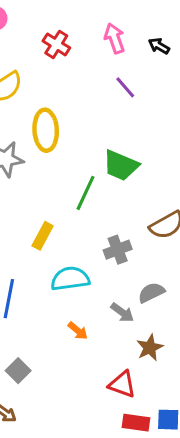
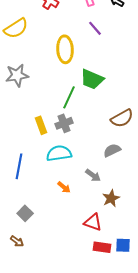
yellow ellipse: (46, 130) -> (65, 49), moved
yellow rectangle: (43, 236) -> (41, 125), turned -48
gray cross: (118, 250) -> (64, 123), moved
gray semicircle: (151, 292) -> (112, 150), moved

